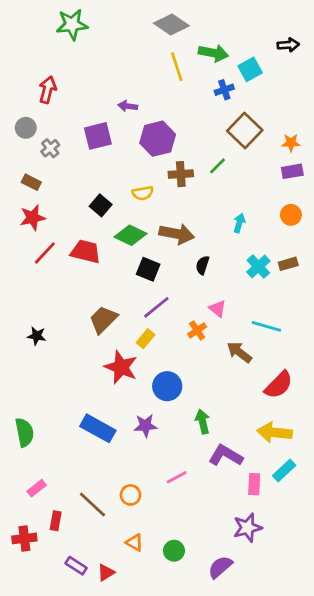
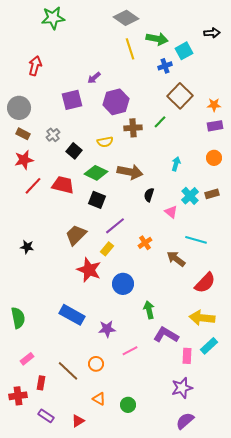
purple arrow: (128, 106) -> (94, 78), turned -48
gray circle: (26, 128) -> (19, 108), moved, size x1.5
gray cross: (50, 148) -> (53, 135), moved
black square: (148, 269) -> (97, 200), moved
pink triangle: (218, 309) -> (171, 212), moved
purple star: (145, 426) -> (107, 329), moved
purple rectangle: (76, 566) -> (46, 416), moved
purple semicircle: (220, 567) -> (185, 421), moved

